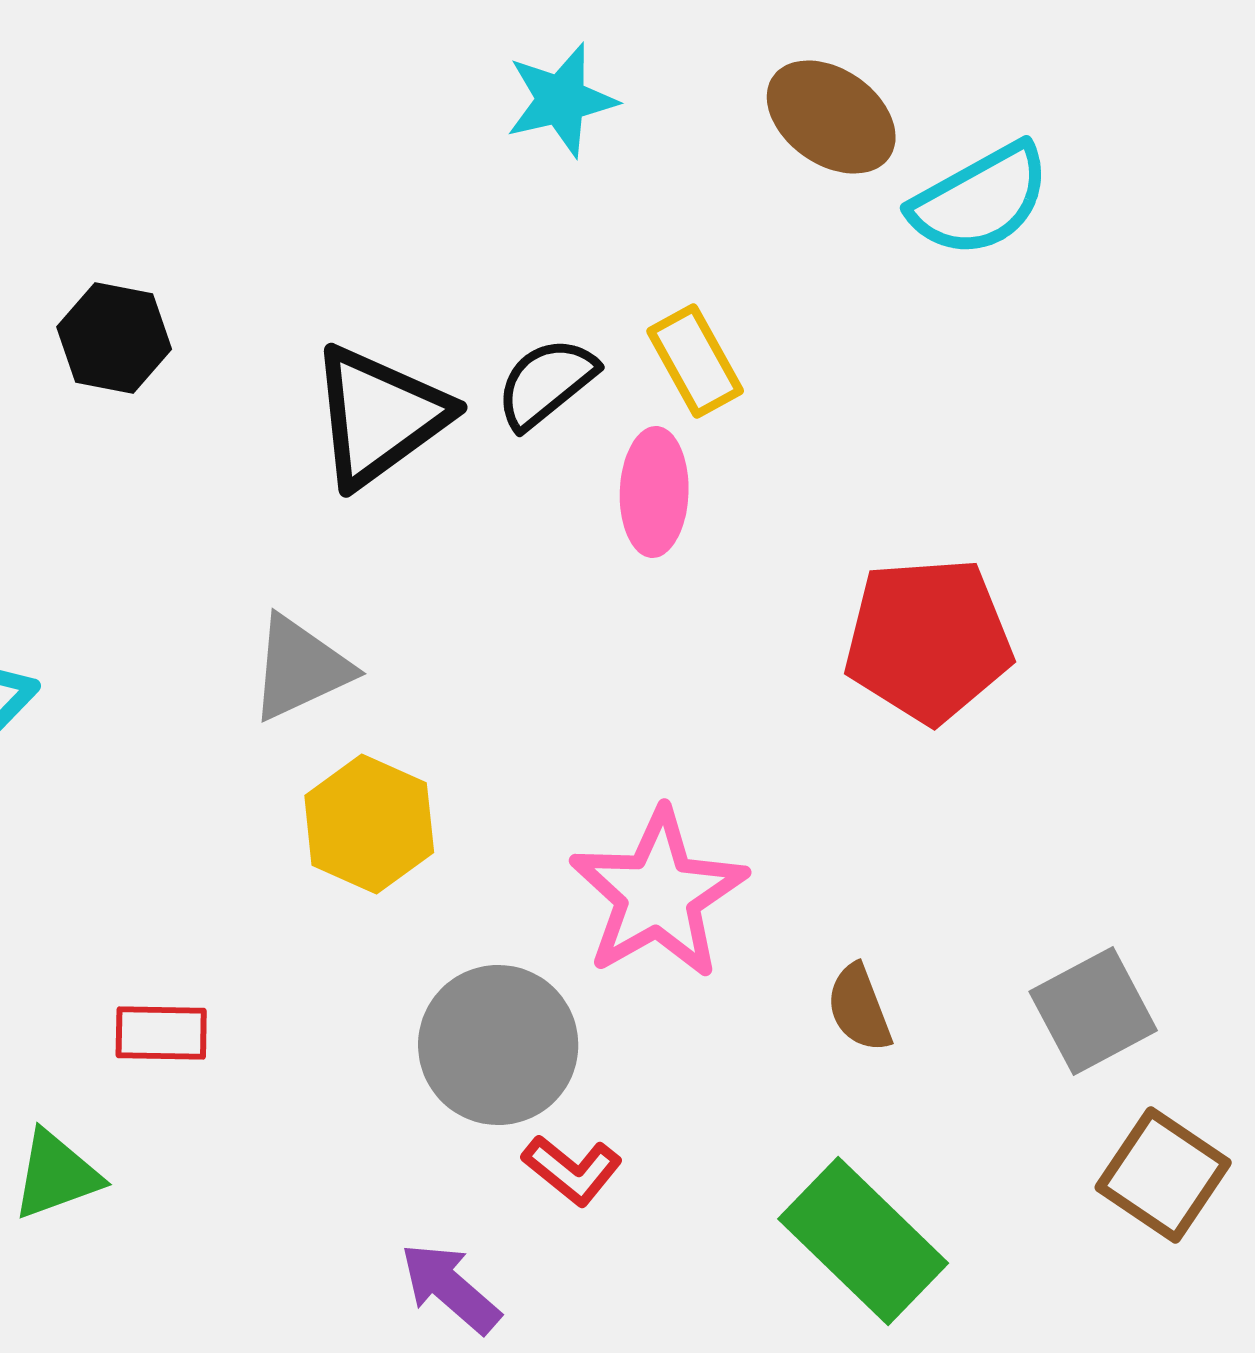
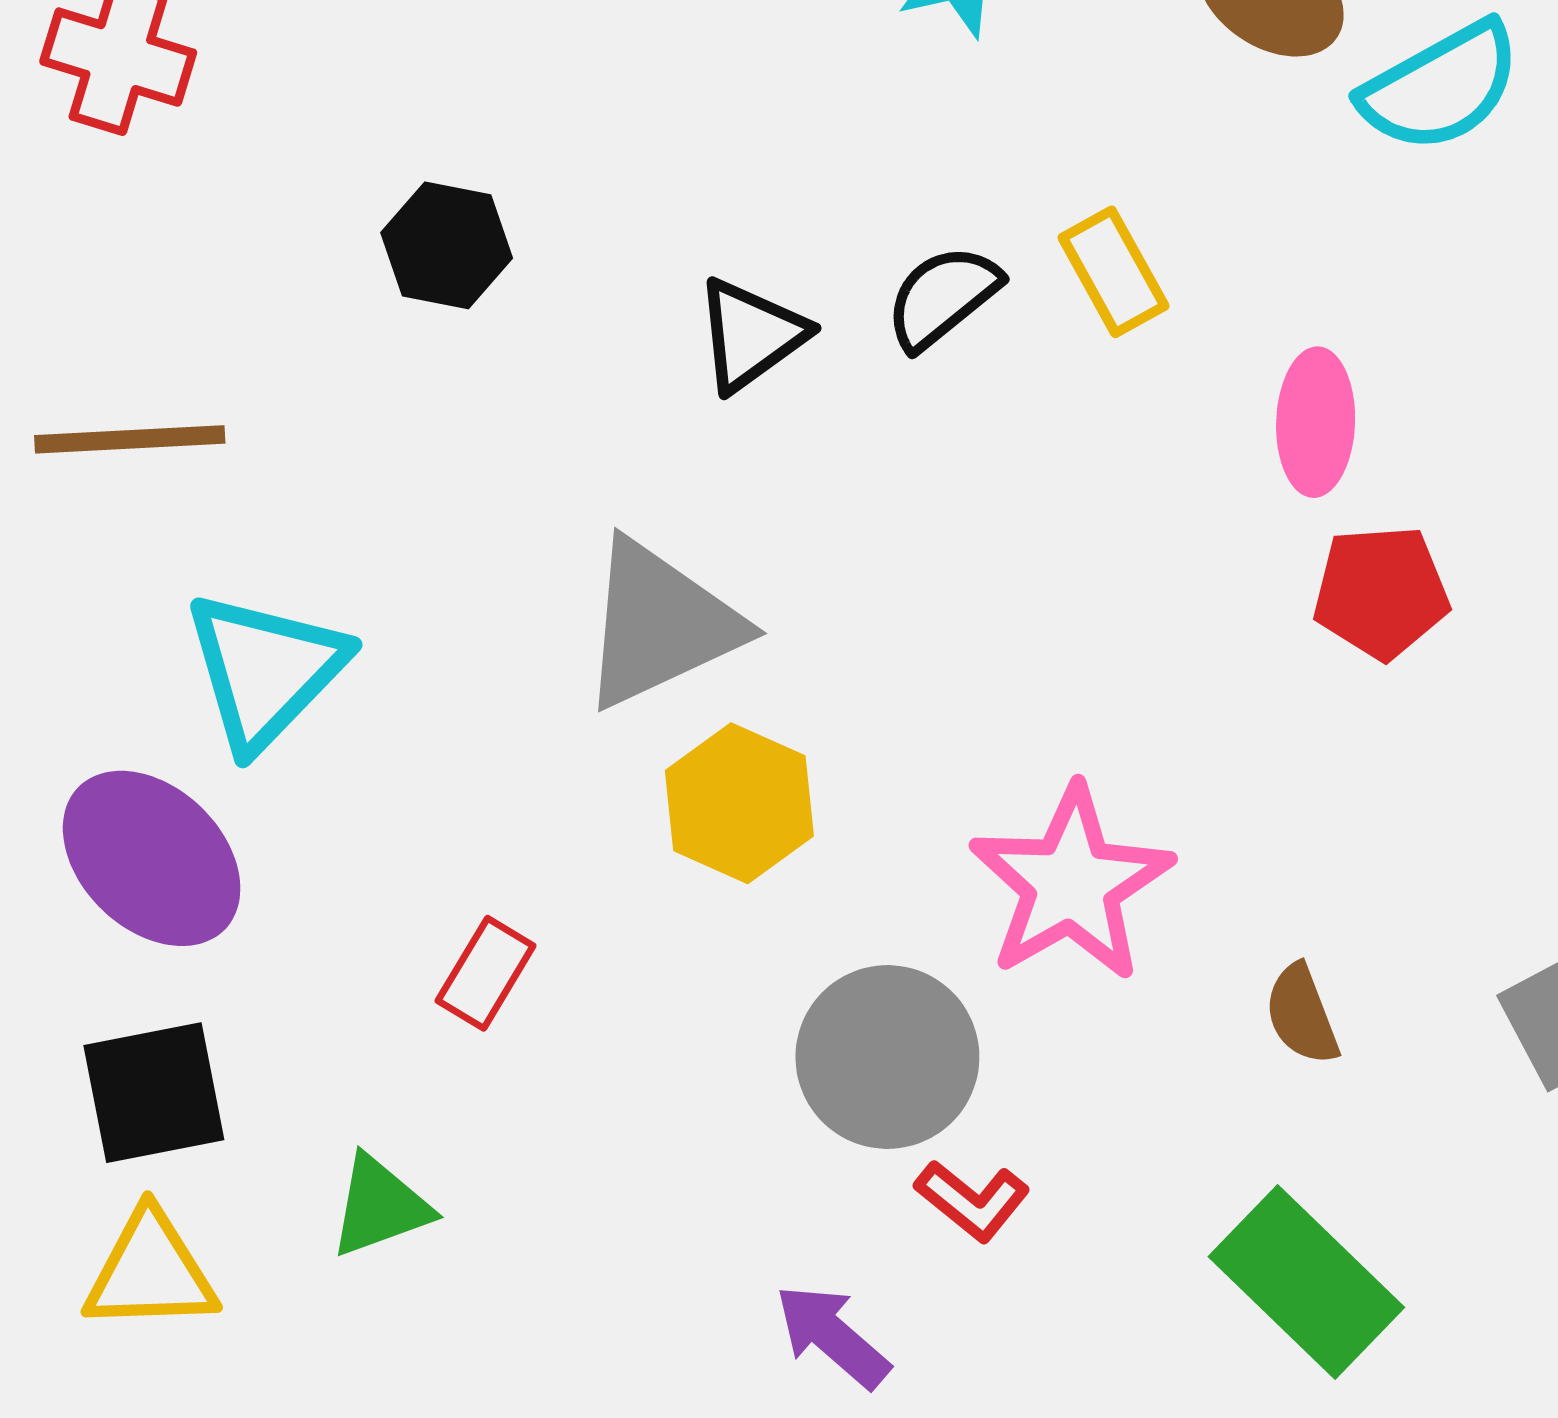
black triangle: (379, 416) -> (751, 335), size x0.7
pink ellipse: (654, 492) -> (1316, 422), moved
red pentagon: (928, 640) -> (1381, 592), size x0.7
gray triangle: (300, 668) -> (660, 624), size x1.4
red rectangle: (161, 1033) -> (486, 973), moved, turned -60

